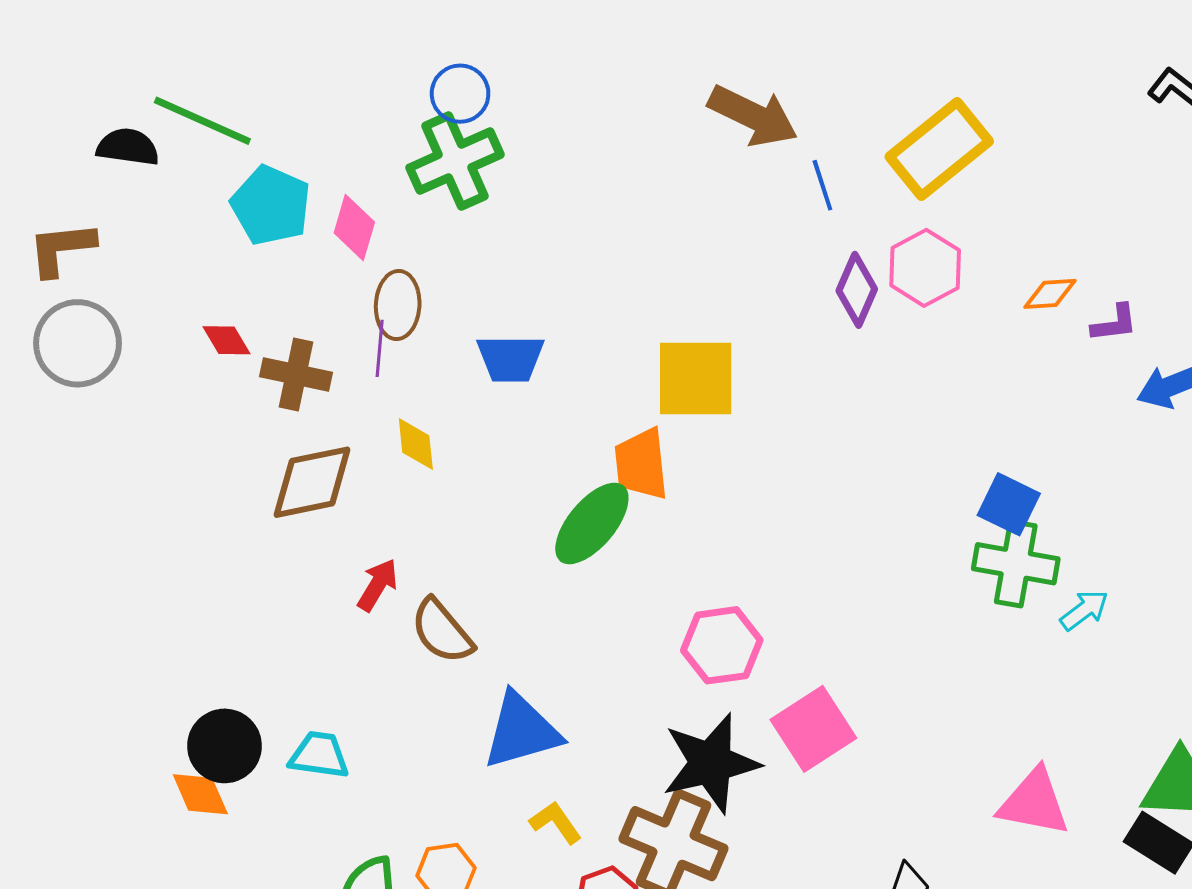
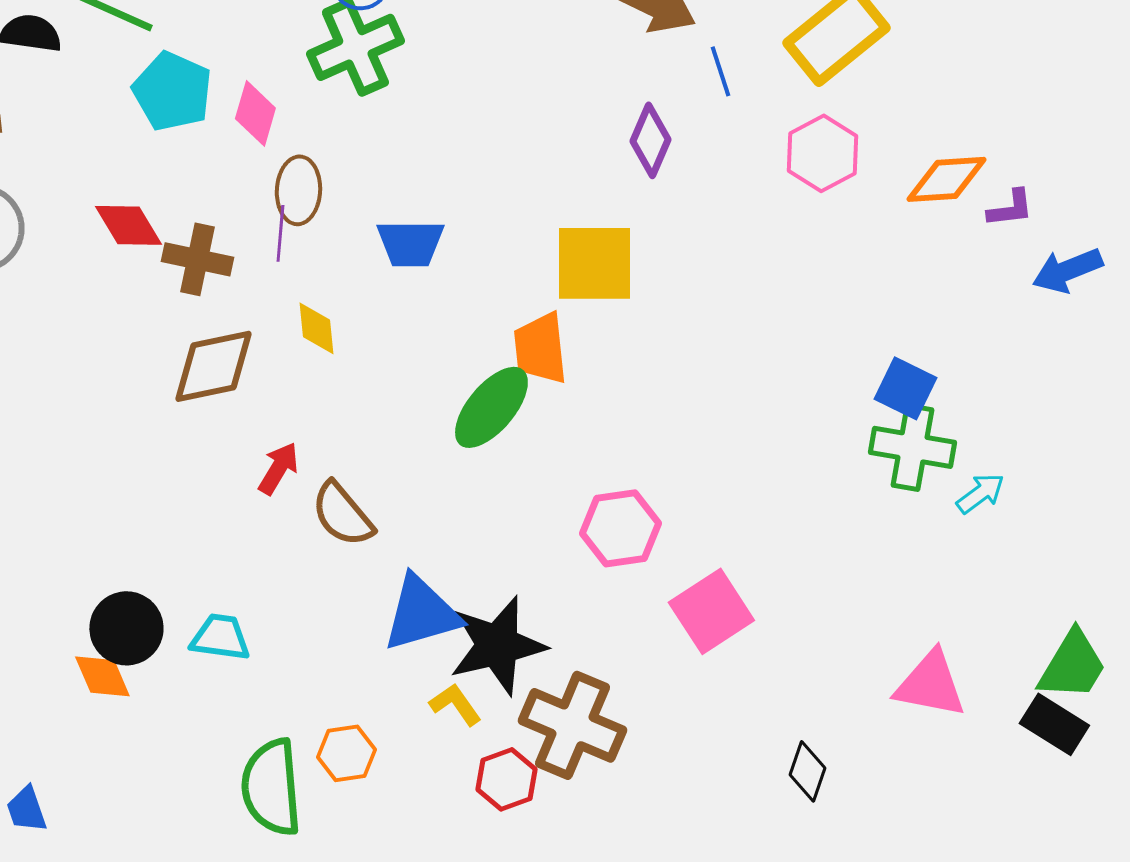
purple diamond: (857, 290) -> (650, 140), moved
orange diamond: (1050, 294) -> (946, 179), size x1.5
red diamond: (227, 340) -> (128, 225), size x1.4
black star: (711, 763) -> (497, 645), moved

